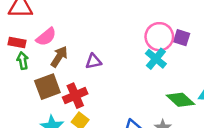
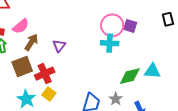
cyan cross: (156, 59) -> (110, 43), turned -36
purple triangle: (93, 61) -> (59, 46), turned -40
green diamond: (180, 100) -> (130, 76), turned -55

